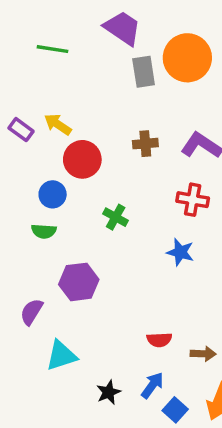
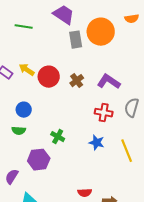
brown cross: (145, 144) -> (77, 81), turned -32
red circle: (82, 159) -> (49, 77), moved
green cross: (116, 217) -> (58, 137), moved

